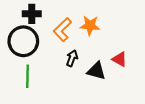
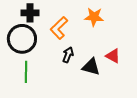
orange star: (90, 25) -> (94, 17), moved

